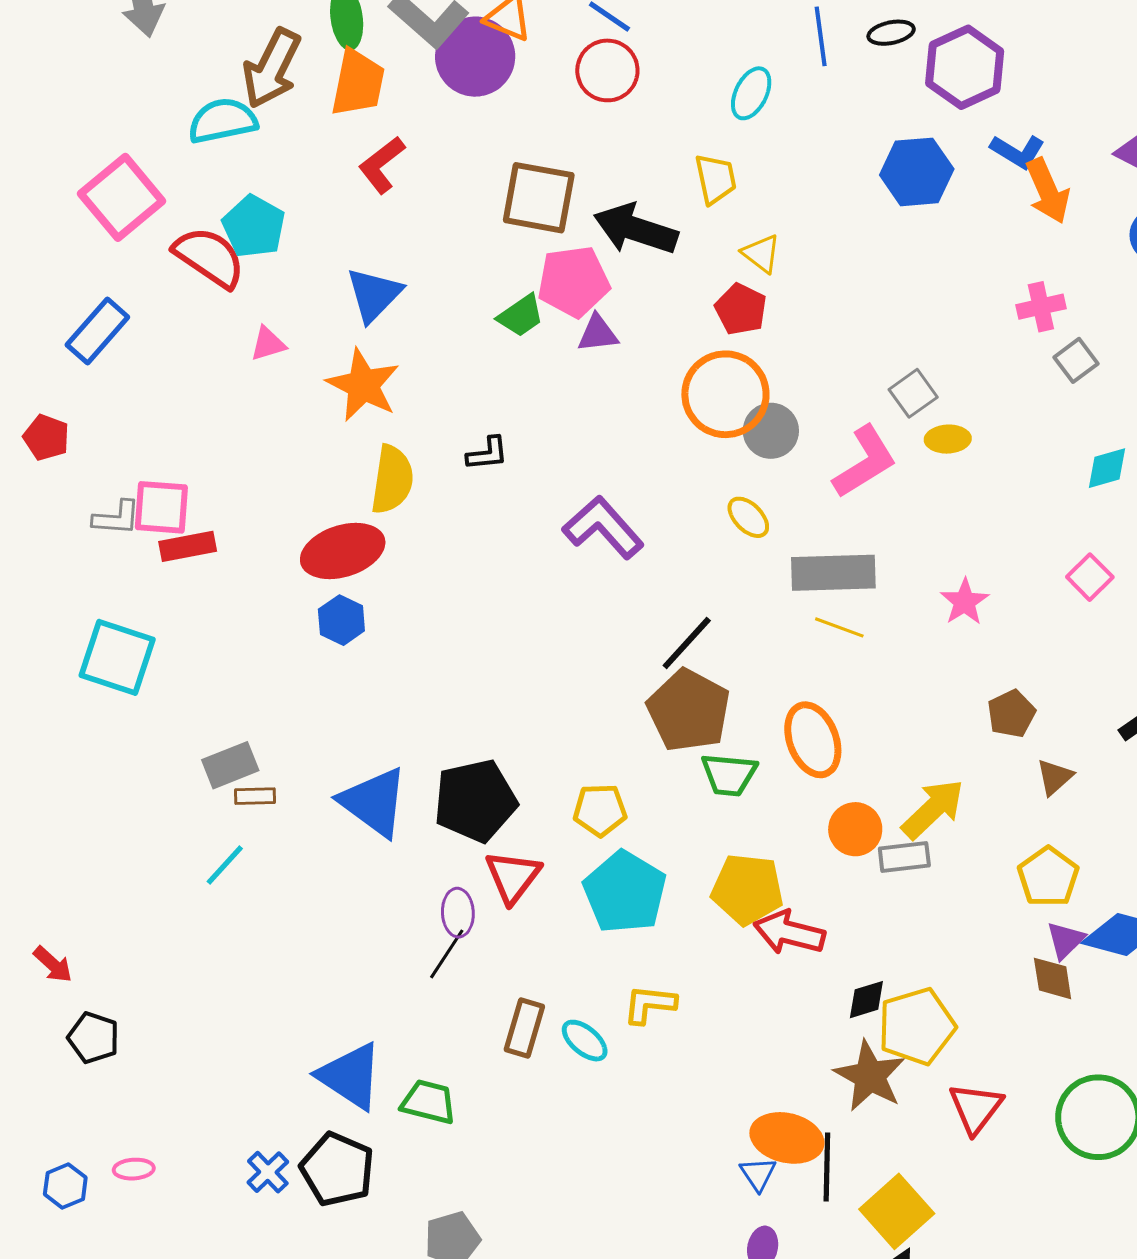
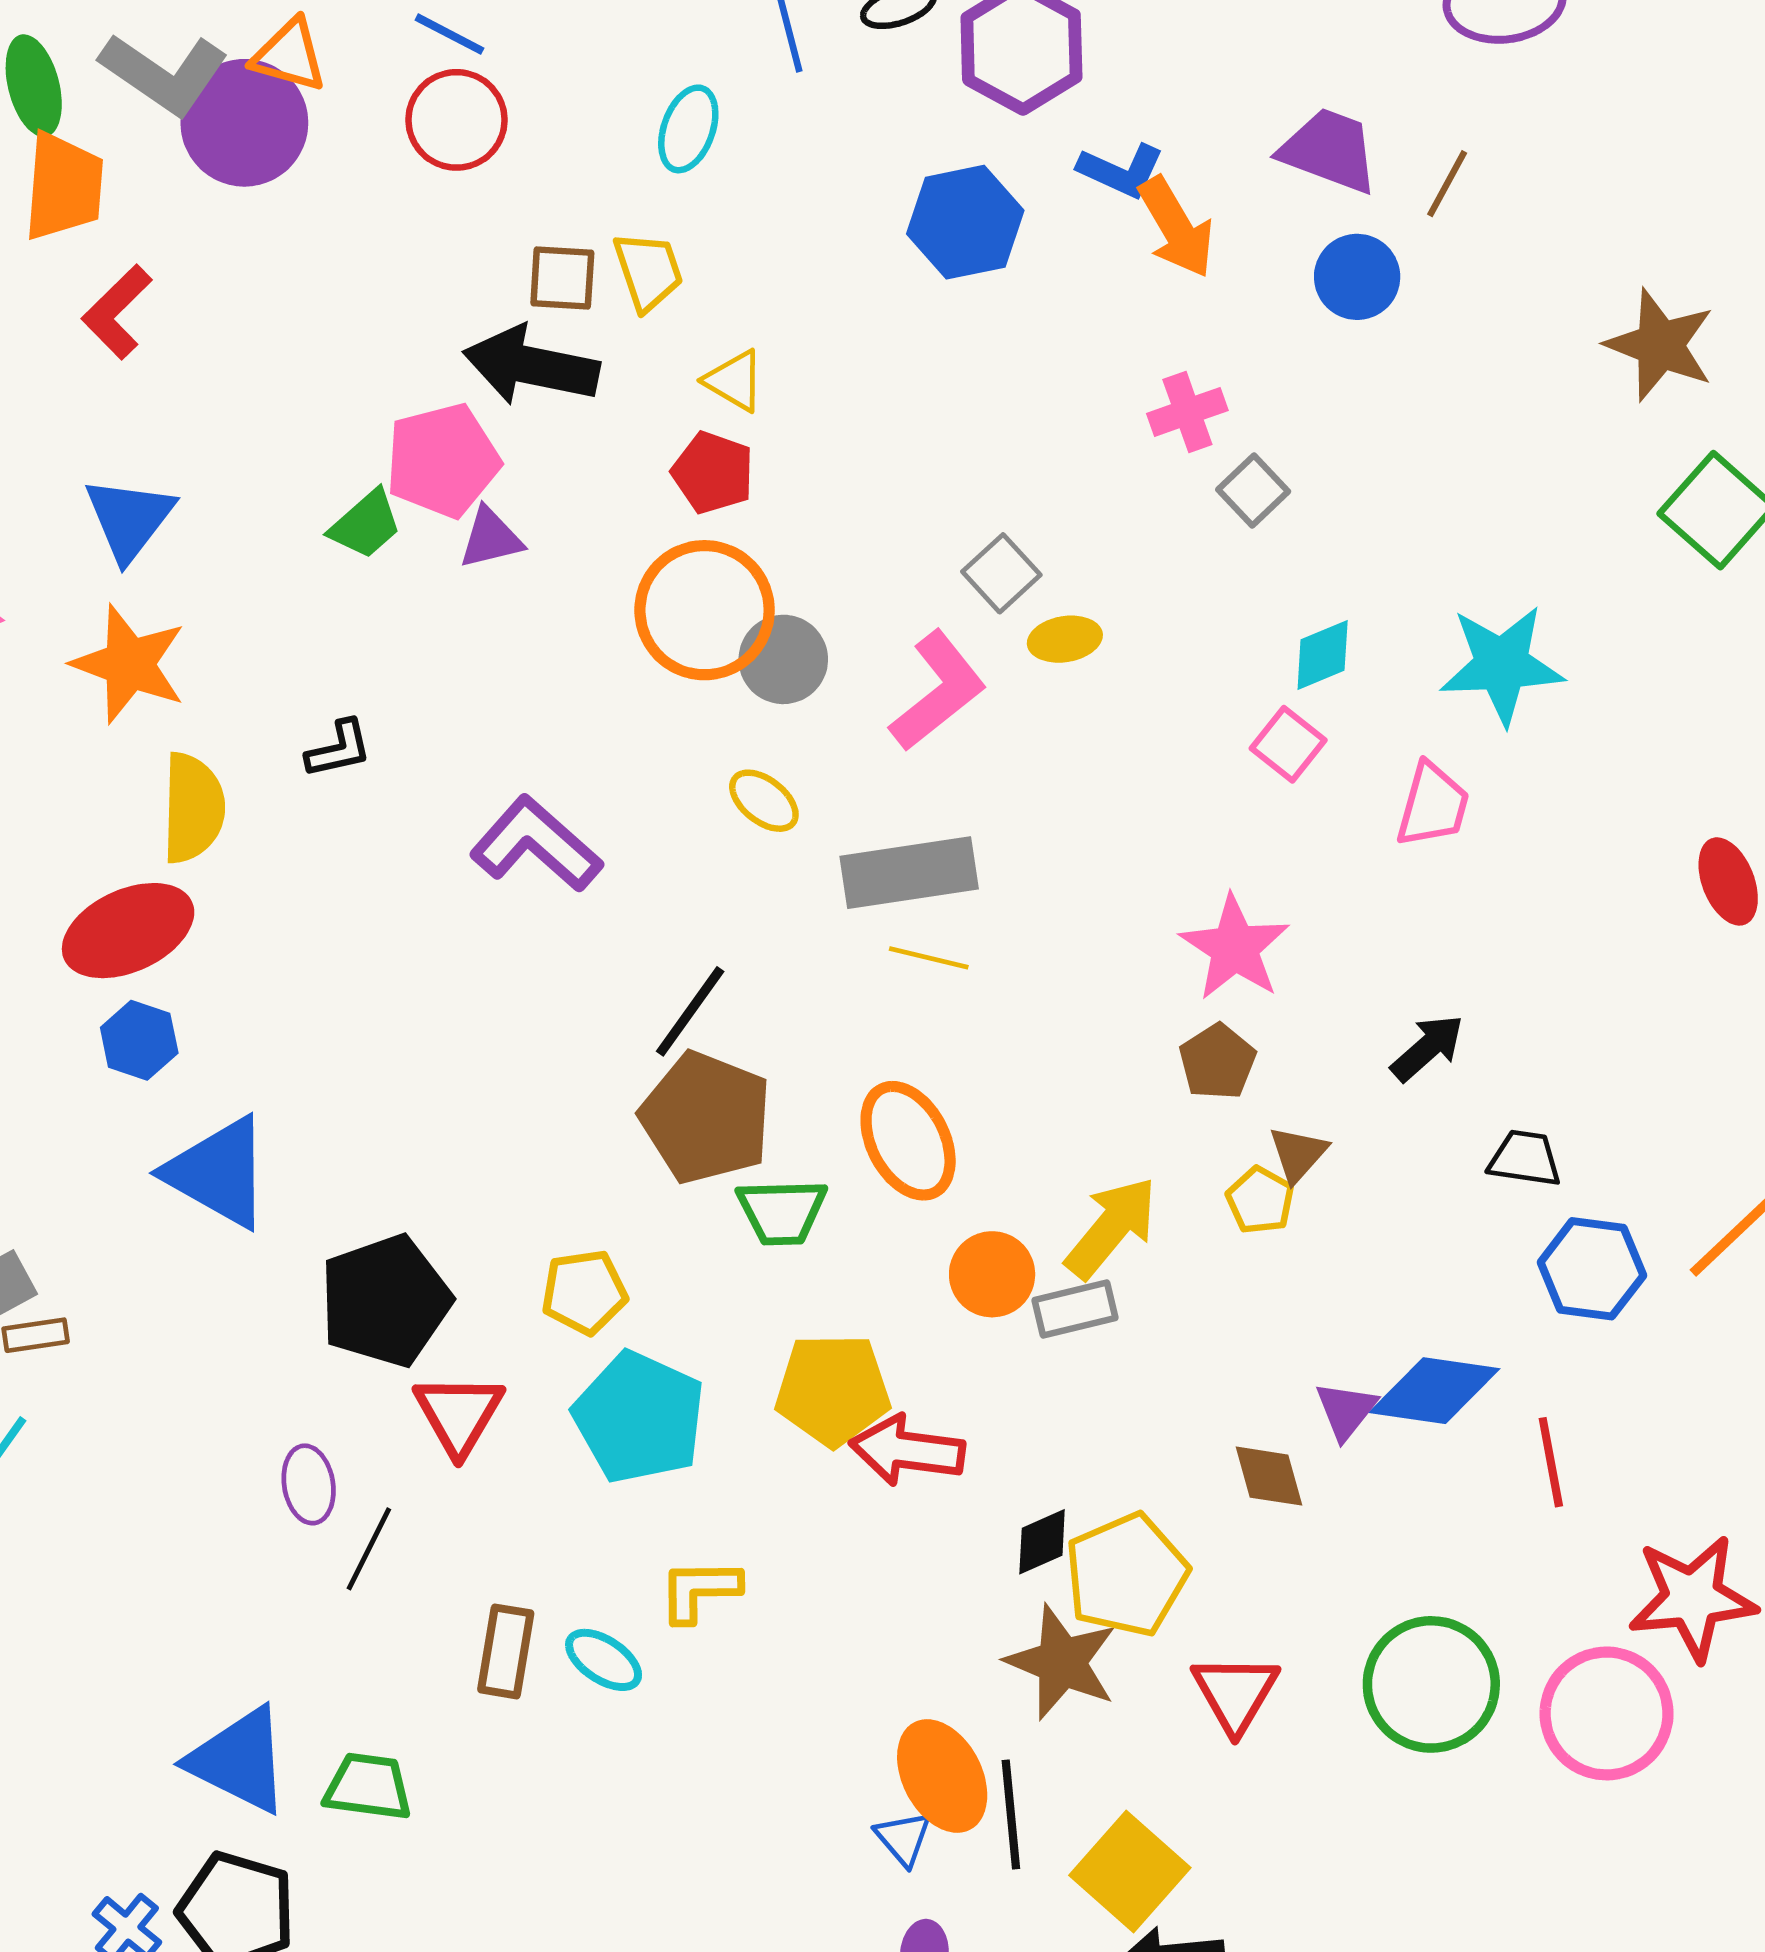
brown square: (539, 198) -> (562, 278), moved, size x0.6
pink square: (1090, 577) -> (1288, 744), moved
pink star: (965, 602) -> (1235, 948), moved, size x1.4
blue triangle: (374, 802) -> (218, 1172), moved
yellow pentagon: (1048, 877) -> (1260, 1200), moved, size x0.7
purple ellipse: (458, 913) -> (309, 1484), moved
brown diamond: (1053, 978) -> (1269, 1476), moved
orange ellipse: (787, 1138) -> (942, 1776), turned 56

